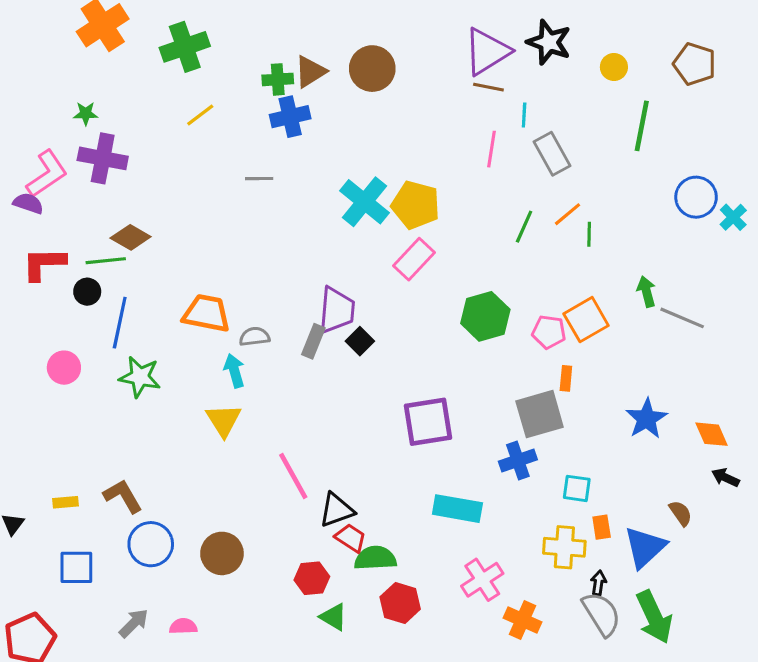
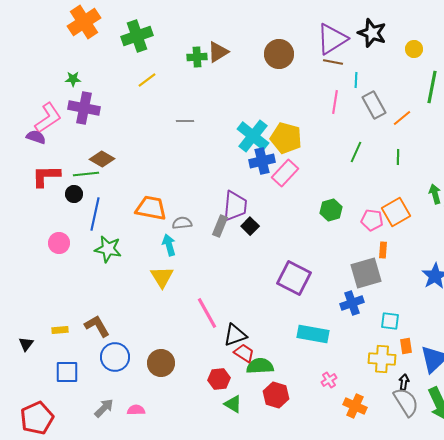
brown circle: (372, 69) -> (279, 54), moved
blue cross: (290, 117) -> (262, 161), moved
orange line: (567, 214) -> (402, 118), moved
green hexagon: (485, 316) -> (331, 210), size x0.7
purple square: (428, 422) -> (294, 278), turned 36
pink cross: (482, 580) -> (329, 380), size x0.6

